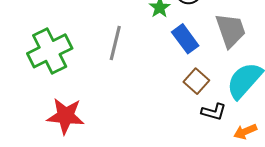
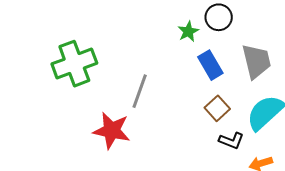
gray line: (115, 43) -> (140, 91), moved
red star: (66, 116) -> (112, 131), moved

